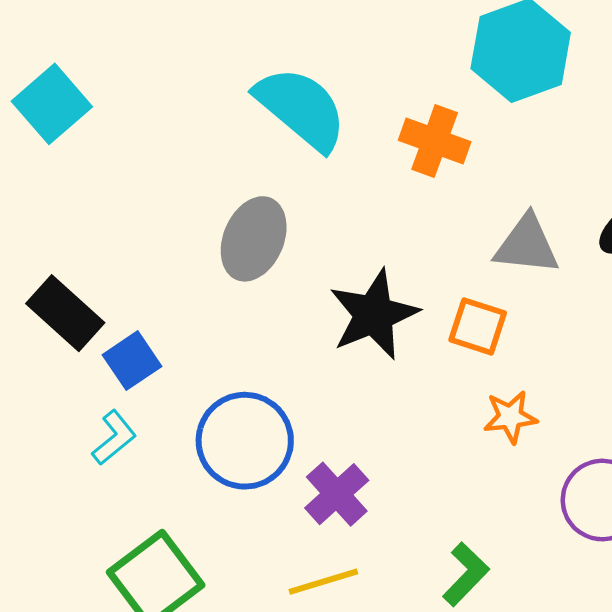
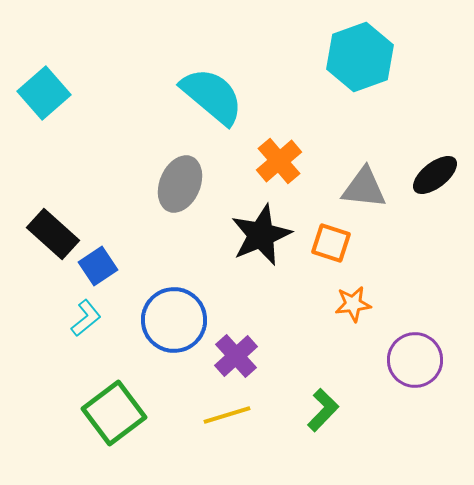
orange cross: (435, 141) -> (279, 161), moved, turned 30

